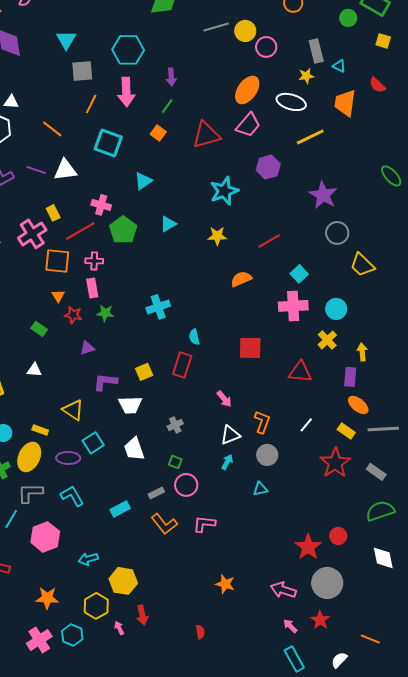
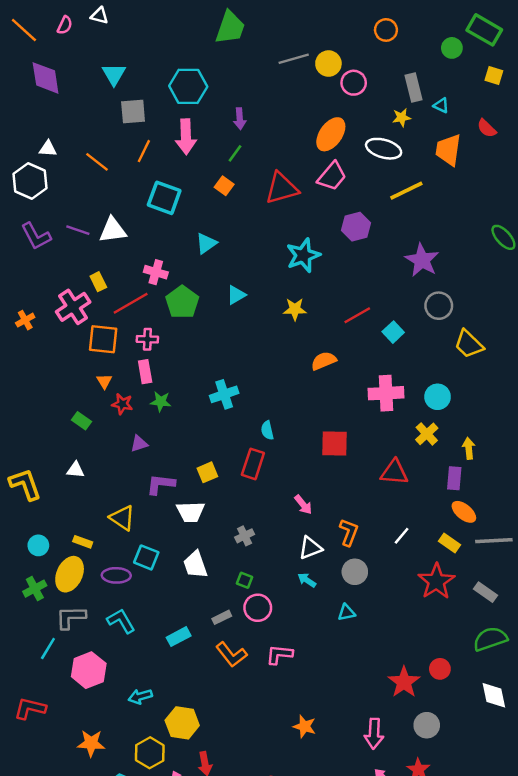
orange line: (52, 129) -> (97, 162), moved
cyan square: (299, 274) -> (393, 332), moved
cyan square: (93, 443) -> (146, 557), turned -35
cyan arrow: (227, 462) -> (307, 580), turned -84
gray circle: (327, 583) -> (427, 725), size x0.7
pink arrow: (283, 590) -> (374, 734), turned -105

